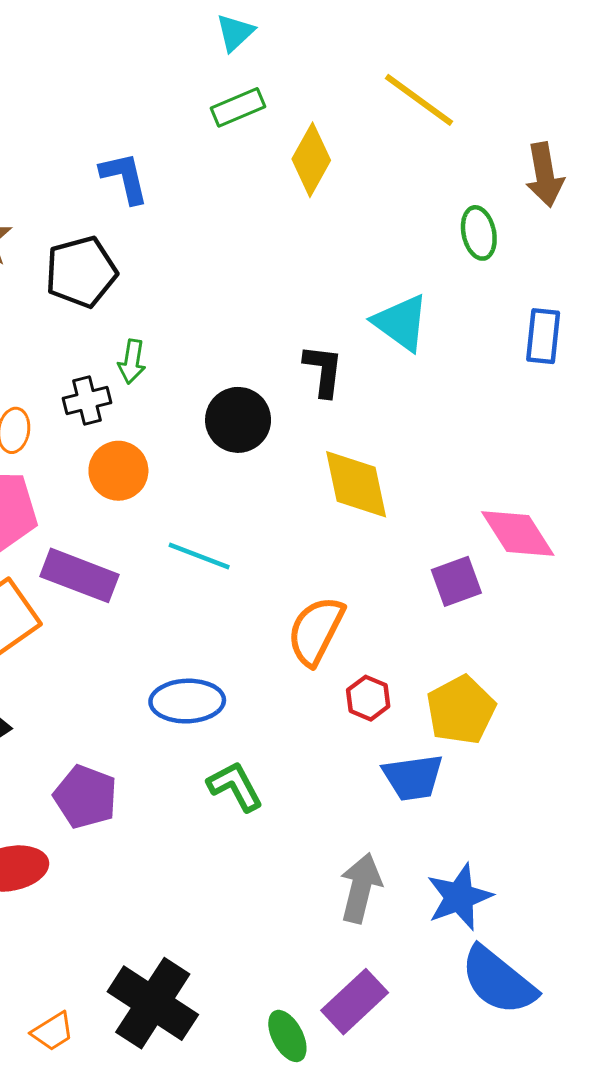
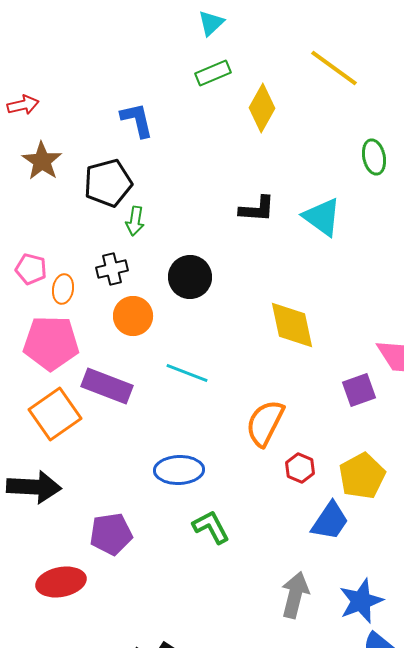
green arrow: (132, 362) -> (135, 221), moved
black L-shape: (323, 371) -> (257, 209), moved, turned 87
black circle: (238, 420) -> (190, 277), moved
blue trapezoid: (413, 777) -> (330, 521), turned -48
purple pentagon: (86, 797) -> (111, 534), turned -30

